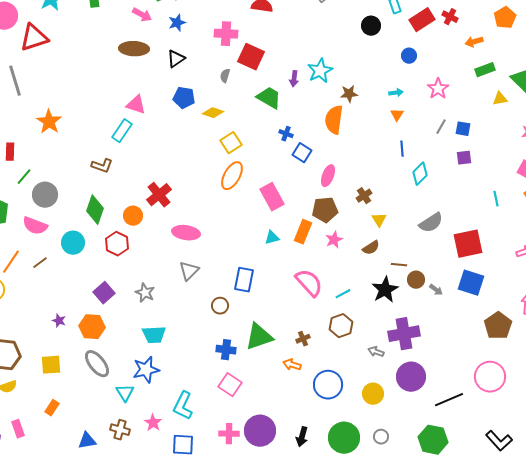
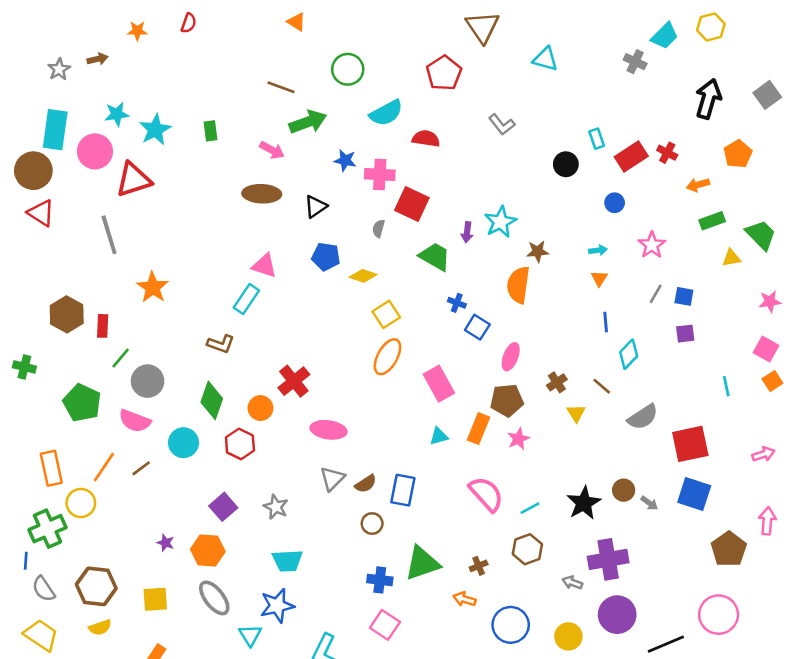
blue star: (177, 23) -> (345, 160), moved, turned 30
brown semicircle: (371, 248) -> (366, 484), moved
brown line: (399, 265) -> (602, 386), moved, turned 35

